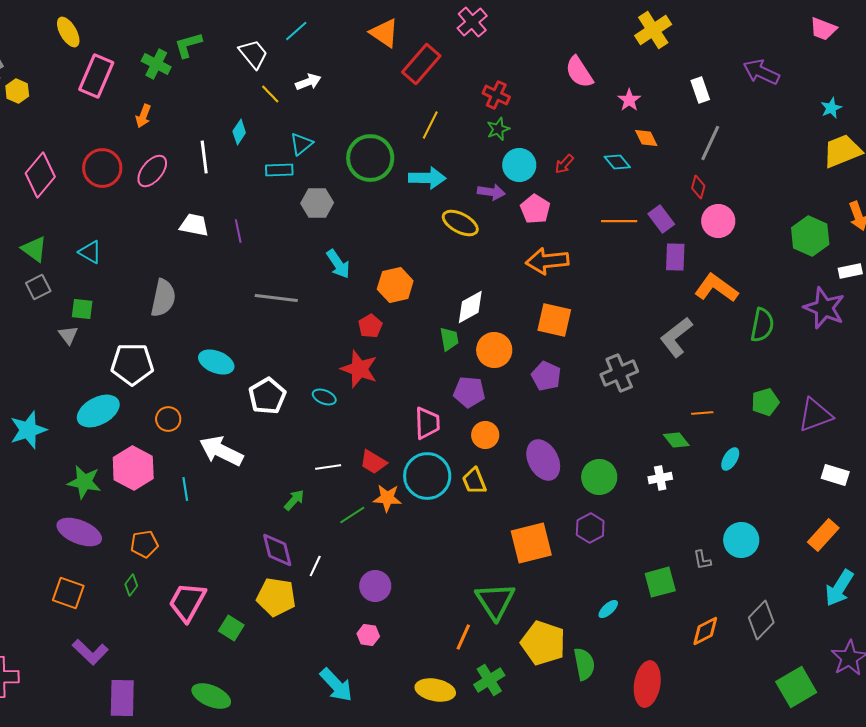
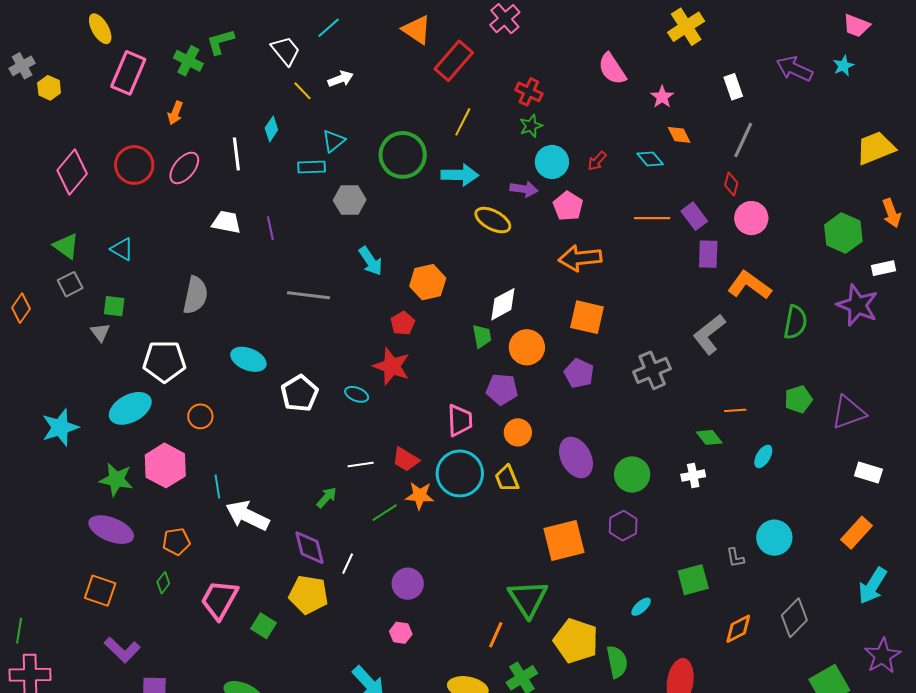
cyan star: (831, 108) -> (843, 66), moved
white arrow: (221, 451) -> (247, 516), moved

